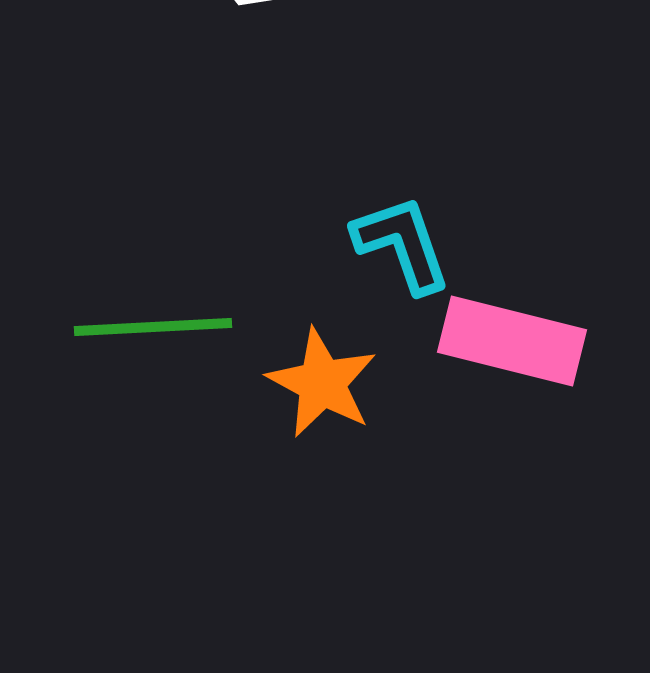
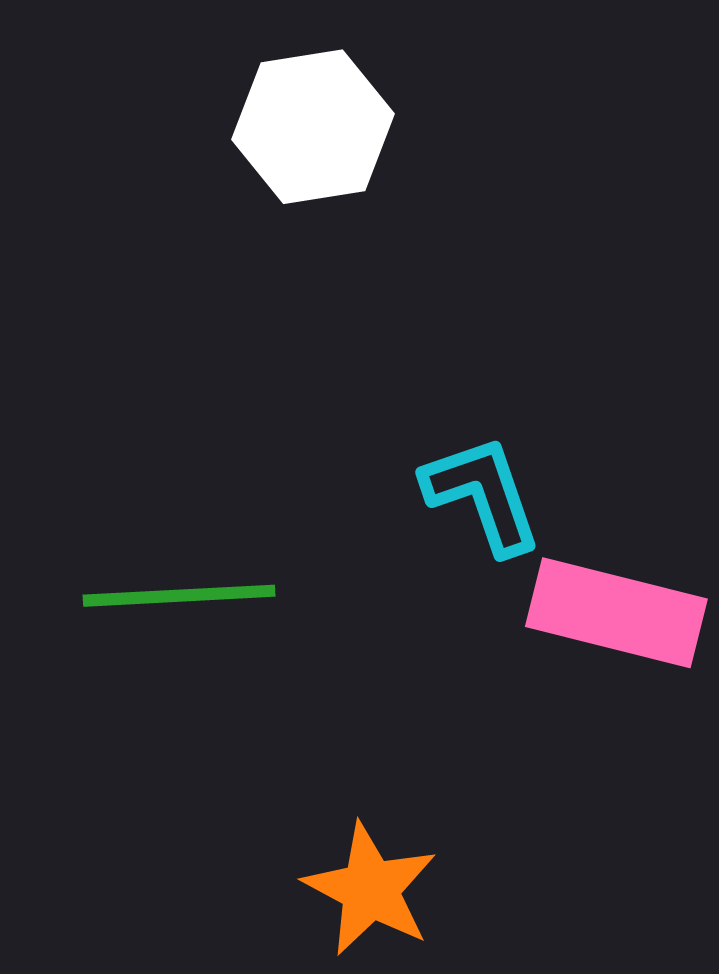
orange star: (322, 383) -> (370, 889), moved

